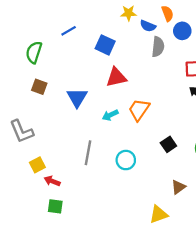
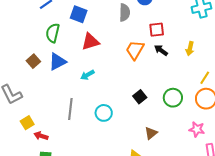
green semicircle: (34, 52) -> (53, 33), moved
brown square: (39, 87) -> (33, 61), moved, turned 32
blue triangle: (77, 98) -> (57, 62), turned 36
orange trapezoid: (139, 110) -> (135, 50), moved

